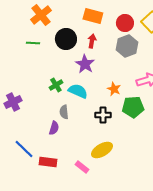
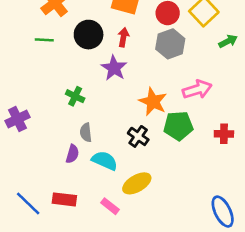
green cross: (56, 85) -> (75, 96), turned -32
orange star: (114, 89) -> (153, 102), size x1.5
cyan semicircle: (78, 91) -> (105, 161), moved
black cross: (103, 115) -> (138, 136), turned 35
blue line: (24, 149) -> (28, 203), moved

